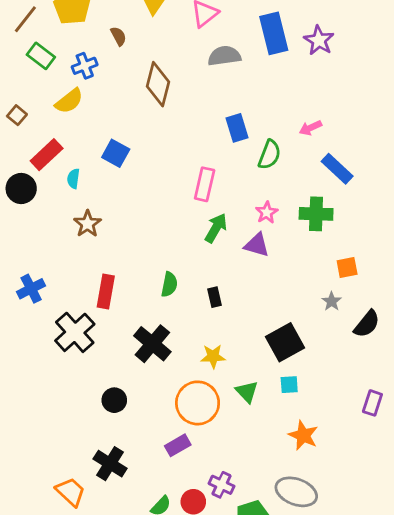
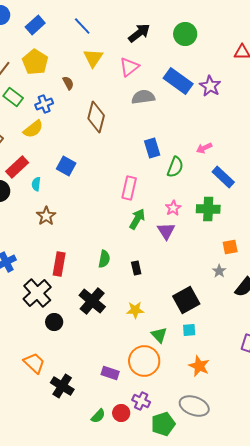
blue rectangle: (274, 33) -> (178, 81), turned -40
purple triangle: (257, 245) -> (166, 231), turned 42
black circle: (114, 400) -> (54, 322), moved
orange circle: (198, 403) -> (144, 361), moved
purple rectangle: (178, 445) -> (110, 373), turned 48
orange trapezoid: (71, 492) -> (34, 363), moved

